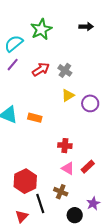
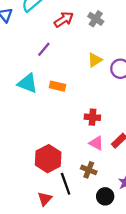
purple line: (13, 65) -> (44, 49), moved
red arrow: (41, 69) -> (64, 20), moved
gray cross: (65, 70) -> (96, 19), moved

